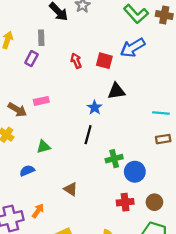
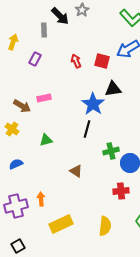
gray rectangle: (41, 38) -> (44, 30), moved
blue star: (95, 107) -> (93, 104), size x1.6
blue semicircle: (27, 171) -> (16, 164), moved
brown triangle: (71, 189) -> (76, 171), moved
orange arrow: (38, 211) -> (41, 199), turned -40

